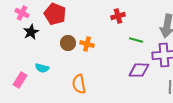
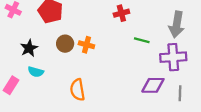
black star: (31, 32) -> (29, 48), moved
purple diamond: (139, 70) -> (153, 85), moved

